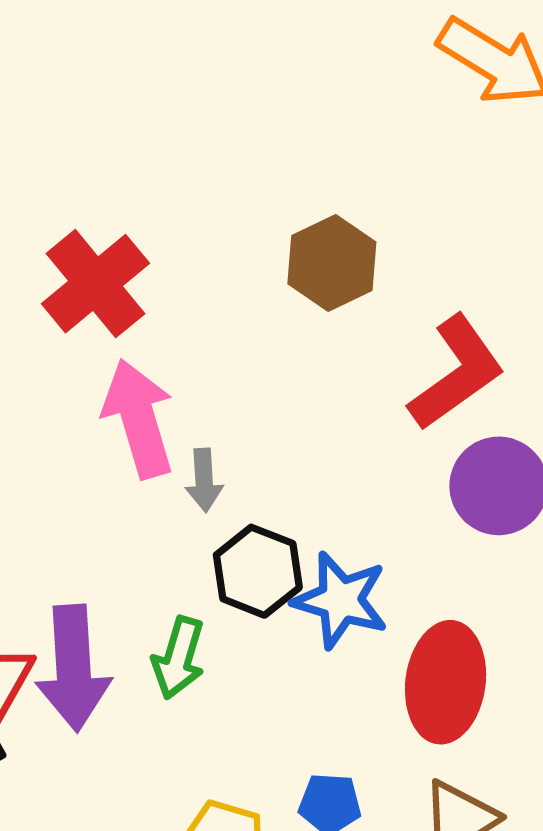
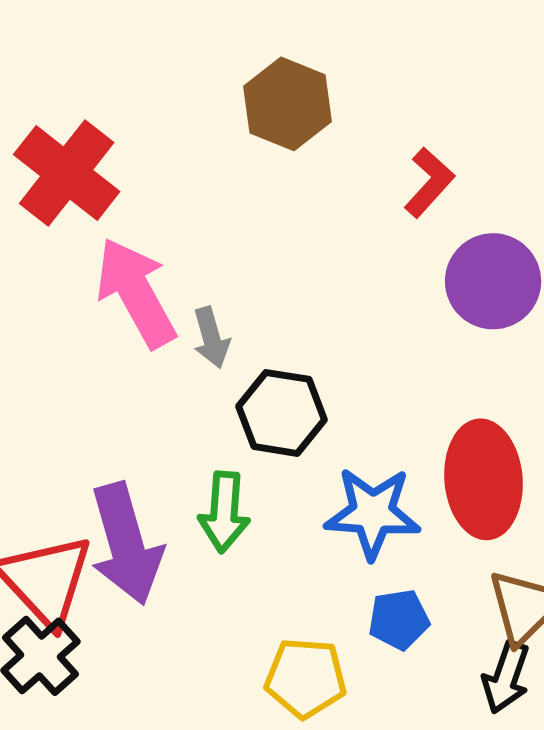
red L-shape: (457, 373) -> (429, 182), size x0.6
blue star: (341, 600) -> (373, 513), moved

